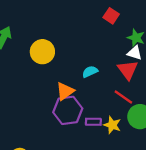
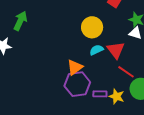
yellow circle: (42, 52) -> (92, 27), moved
red triangle: (128, 70) -> (116, 50), moved

